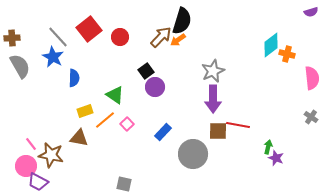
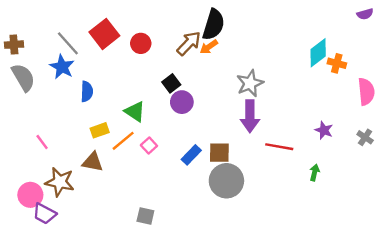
brown square: (218, 131) -> (219, 153), moved
pink line: (31, 144) -> (42, 142), moved
purple star: (276, 158) -> (324, 130), moved

